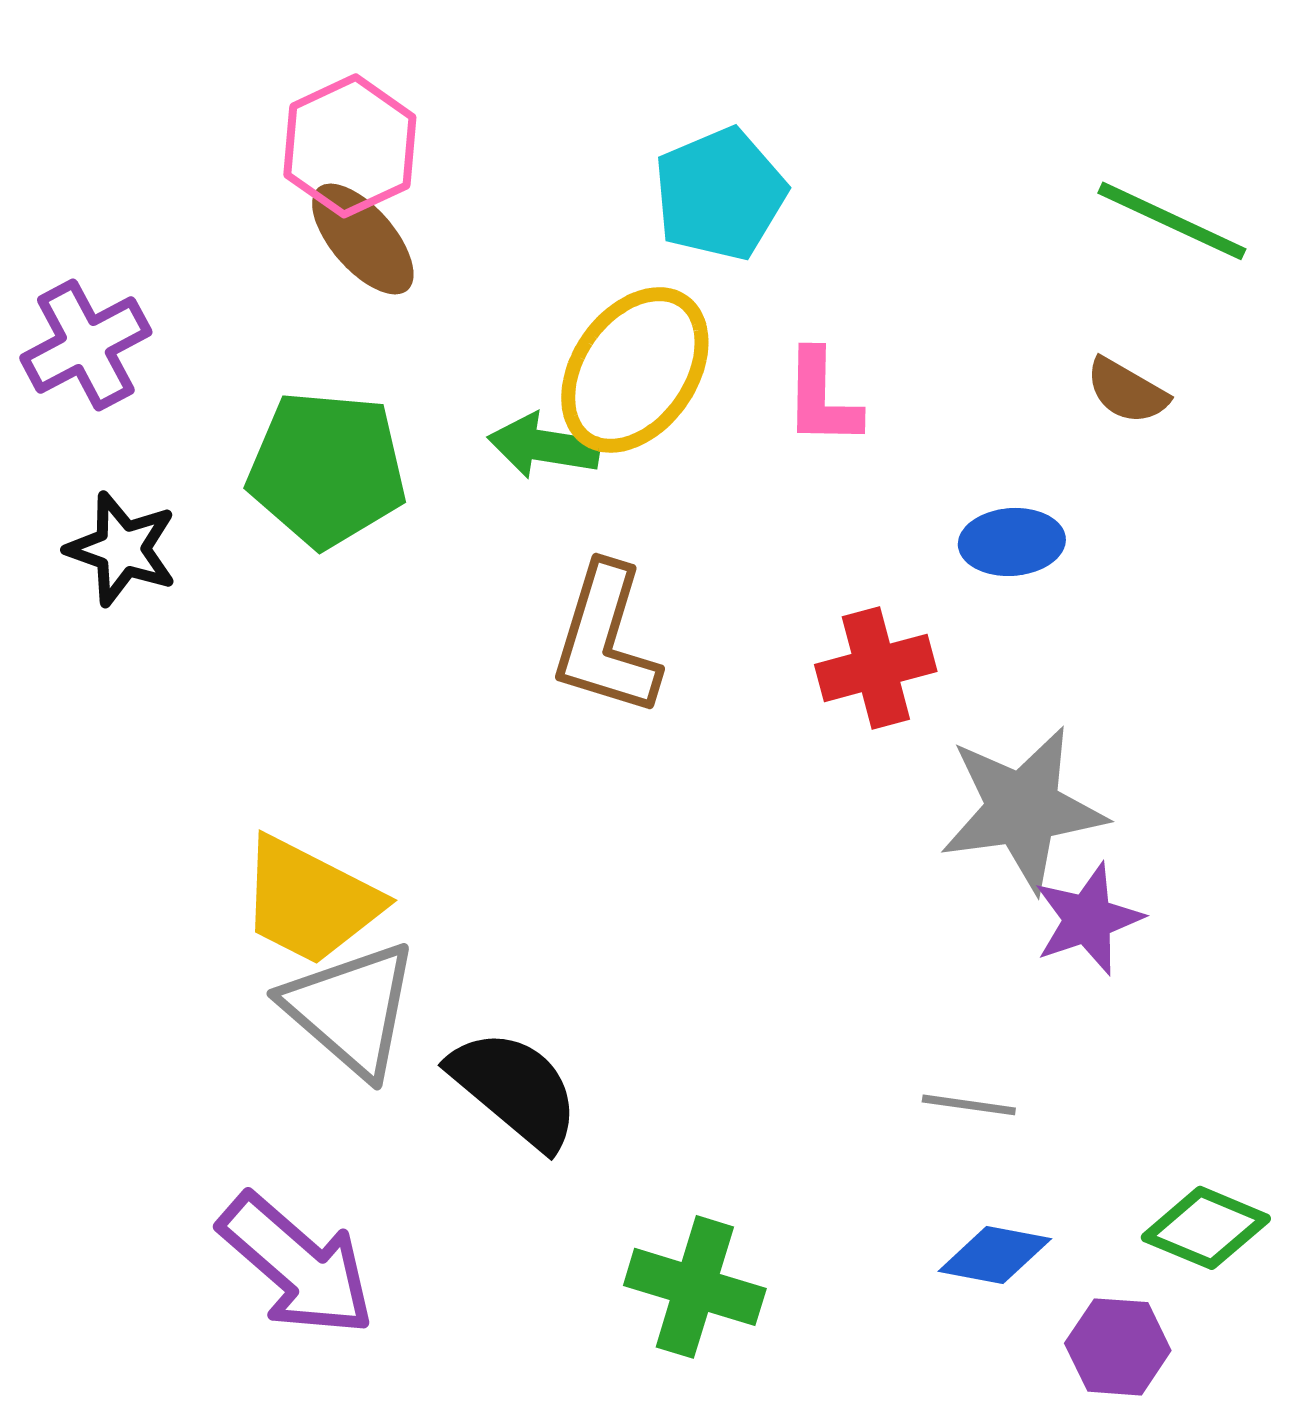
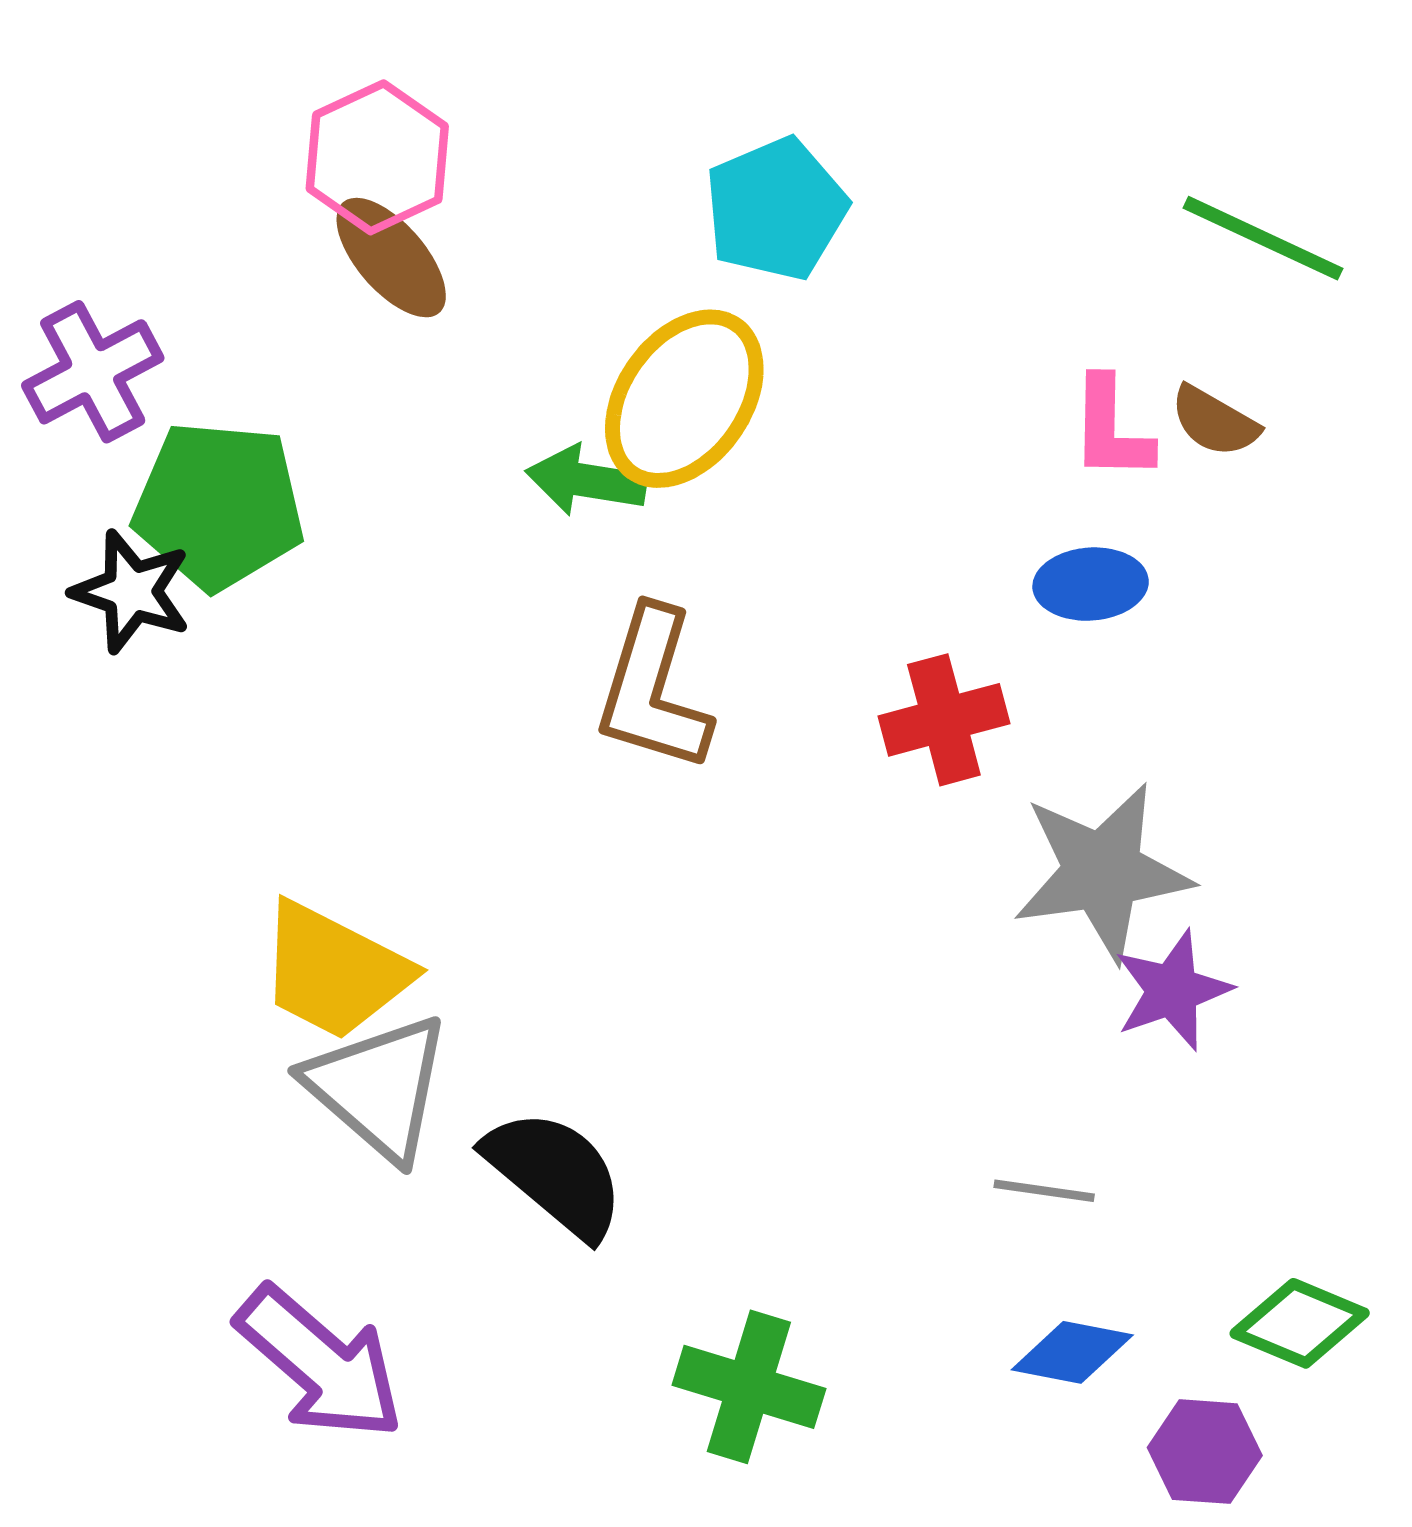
pink L-shape: (822, 398) -> (1111, 429), moved
green pentagon: (327, 469) -> (219, 505), moved

